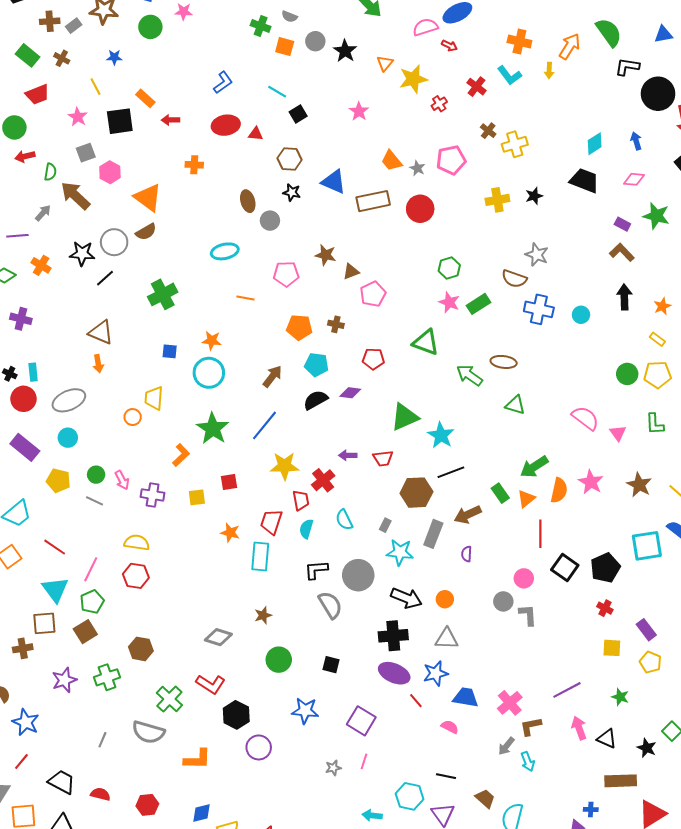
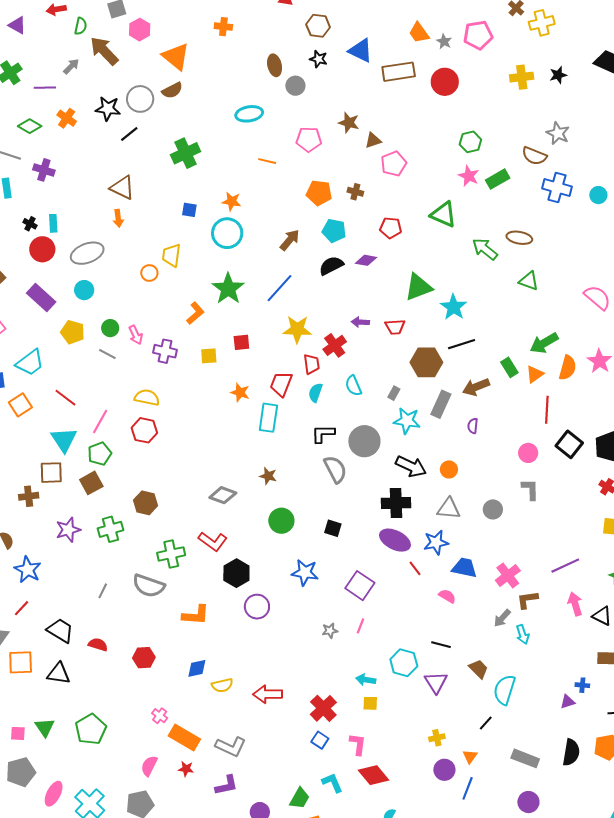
gray circle: (503, 601) -> (493, 509), moved
brown star: (263, 615) -> (268, 476), turned 30
green cross: (169, 699) -> (171, 554), turned 32

